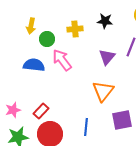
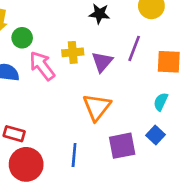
yellow cross: (75, 29) -> (73, 52), moved
red rectangle: (41, 111) -> (14, 134), turned 63

